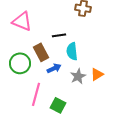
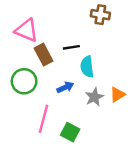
brown rectangle: (41, 52) -> (43, 55), moved

